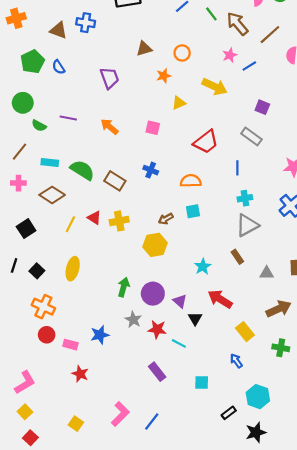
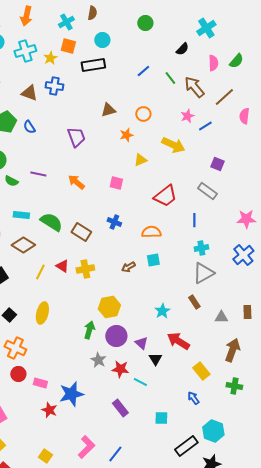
yellow hexagon: (155, 245) -> (109, 307), moved
brown arrow: (279, 309) -> (232, 350), turned -45
blue star: (100, 335) -> (71, 394), moved, size x1.4
black rectangle: (229, 413) -> (186, 446), size x1.6

